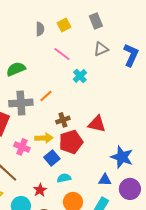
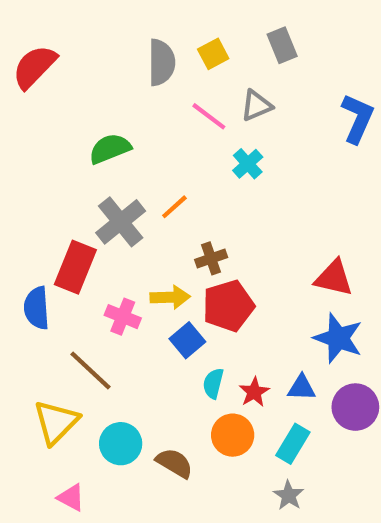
gray semicircle: (40, 29) -> (162, 62), size x1.5
gray triangle: (101, 49) -> (256, 106), moved
gray cross: (21, 103) -> (121, 222), turned -35
red triangle: (97, 124) -> (334, 278), moved
cyan semicircle: (64, 178) -> (213, 383), turned -64
red star: (40, 190) -> (254, 392), moved

